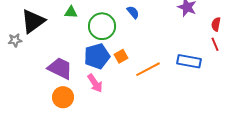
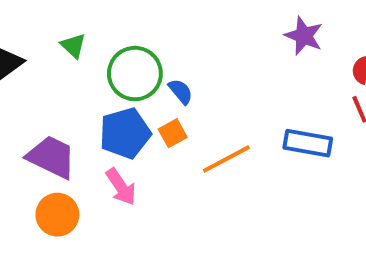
green triangle: (71, 12) -> (73, 46), turned 40
blue semicircle: (133, 12) -> (181, 91), moved

